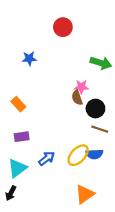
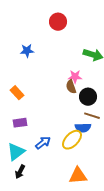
blue semicircle: (94, 154) -> (83, 128), moved
black arrow: (11, 193) -> (20, 172), moved
orange triangle: (85, 194) -> (78, 176), turned 30

